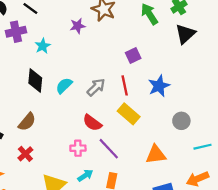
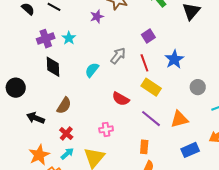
purple cross: (16, 32) -> (46, 39), moved
black diamond: (35, 80) -> (53, 67), moved
gray arrow: (96, 87) -> (118, 56), moved
pink cross: (78, 148) -> (106, 129), moved
purple line: (109, 149) -> (151, 119), moved
cyan arrow: (85, 175) -> (67, 154), moved

